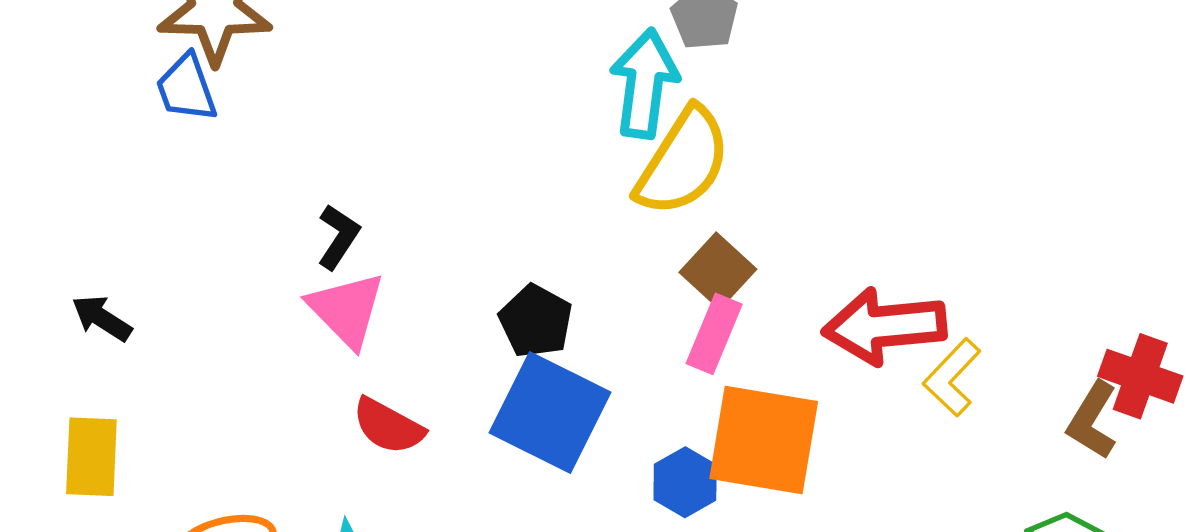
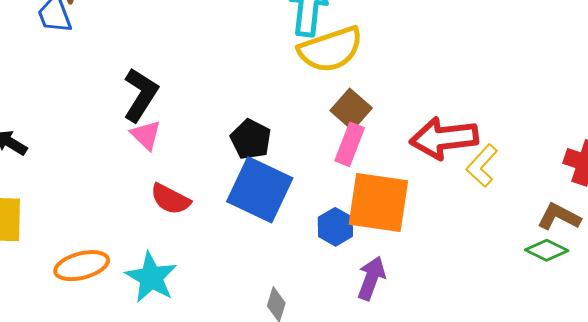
yellow semicircle: (683, 162) -> (330, 49), turned 40
black L-shape: (338, 237) -> (141, 95), size x1.5
pink triangle: (347, 310) -> (146, 135), size x0.7
brown L-shape: (1092, 420) -> (559, 217), moved, turned 87

